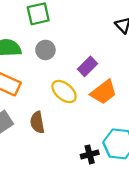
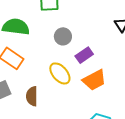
gray circle: (45, 50) -> (63, 36), moved

